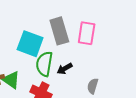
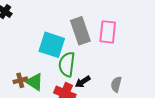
black arrow: (65, 69) -> (83, 82), moved

